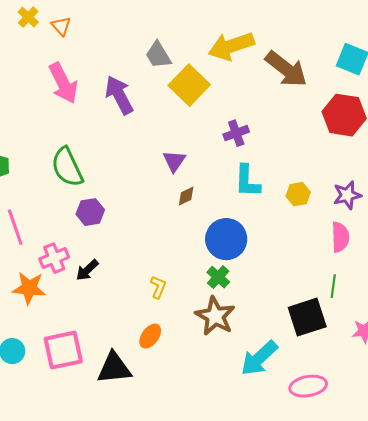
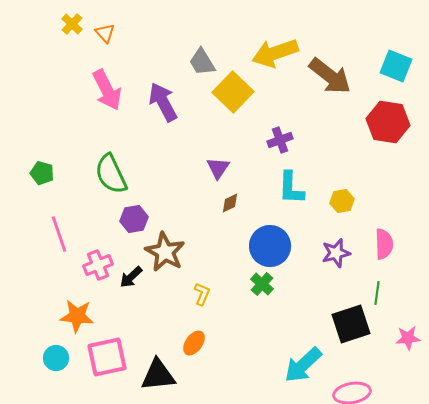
purple star: (347, 195) -> (336, 253), moved
orange star: (29, 288) -> (77, 316), moved
brown star: (215, 316) -> (165, 252), moved

